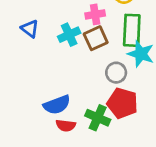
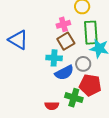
blue triangle: (30, 29) -> (18, 40), size x1.5
cyan cross: (69, 35) -> (54, 58), moved, turned 35
blue semicircle: (57, 105) -> (64, 73), moved

